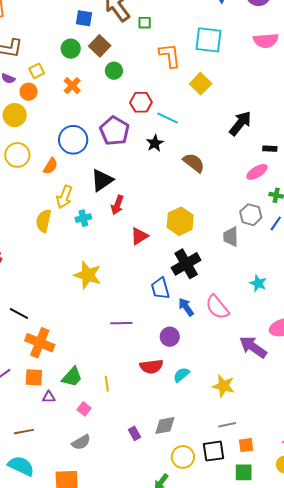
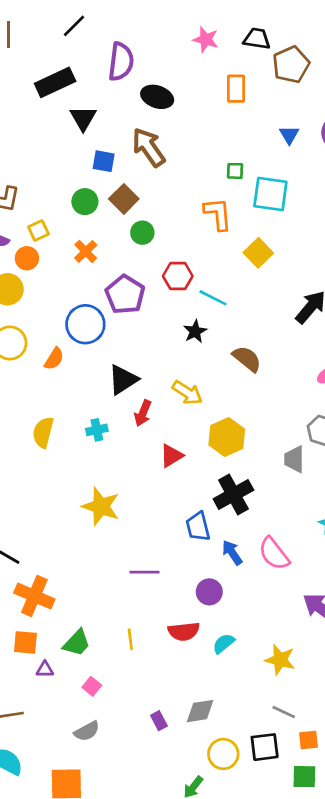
green square: (145, 23) -> (235, 171), moved
purple pentagon: (115, 131) -> (125, 295), moved
yellow arrow: (64, 197) -> (187, 393), moved, turned -80
yellow line: (107, 384) -> (130, 639), moved
gray line: (227, 425) -> (284, 712), turned 36

